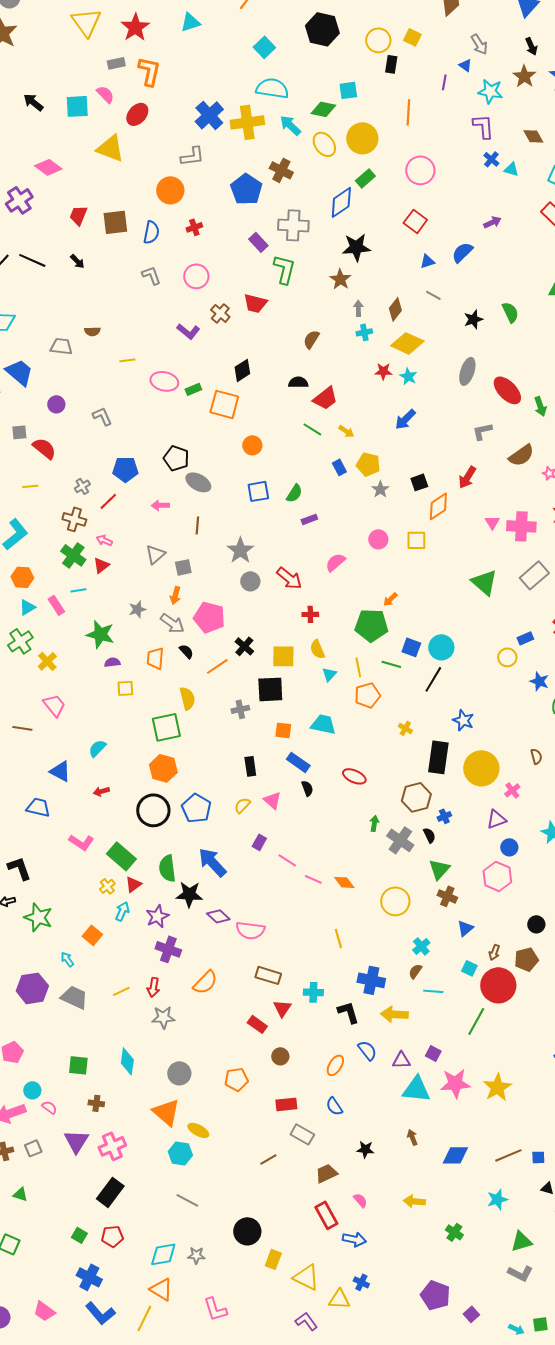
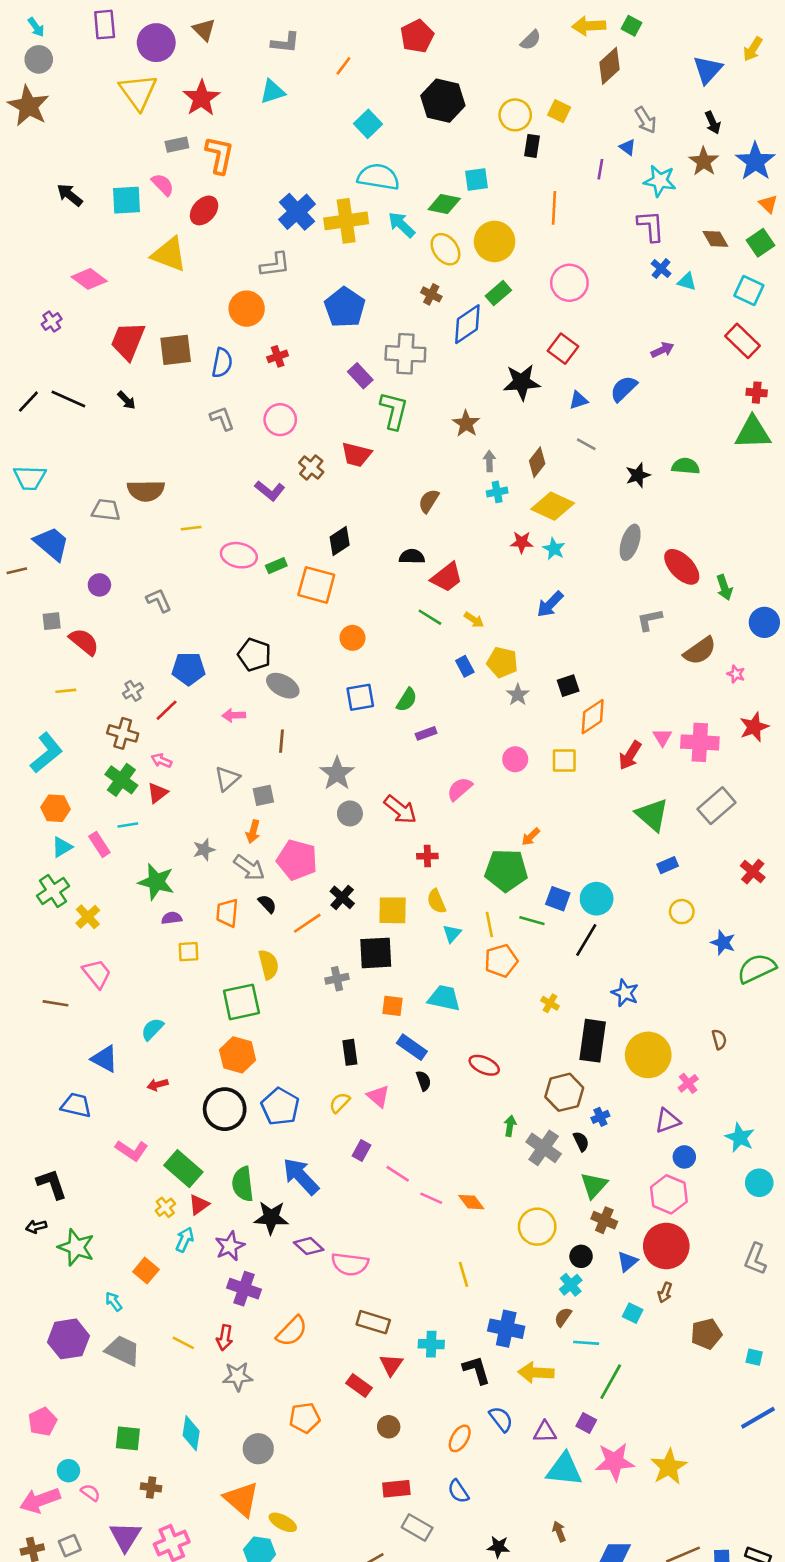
brown cross: (281, 170) -> (431, 294), moved, size x0.7
purple cross: (19, 200) -> (52, 322), size x0.6
red trapezoid: (78, 215) -> (128, 341), size x1.5
black star: (356, 247) -> (522, 382), moved
green semicircle: (510, 312) -> (686, 466), turned -60
brown semicircle: (92, 331) -> (146, 491), size x1.8
red arrow: (467, 477) -> (630, 755), moved
blue rectangle: (525, 638) -> (668, 865), moved
black circle: (536, 924) -> (581, 1256), moved
brown pentagon: (526, 959) -> (706, 1334), moved
red circle: (498, 985) -> (666, 1246), moved
yellow line: (121, 991) -> (183, 1343), turned 54
green line: (476, 1021) -> (611, 1382), moved
orange pentagon: (236, 1079) -> (305, 1418), moved

